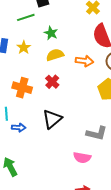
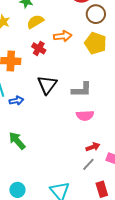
orange arrow: (84, 61) -> (63, 36), moved
gray L-shape: (97, 133) -> (82, 90), moved

